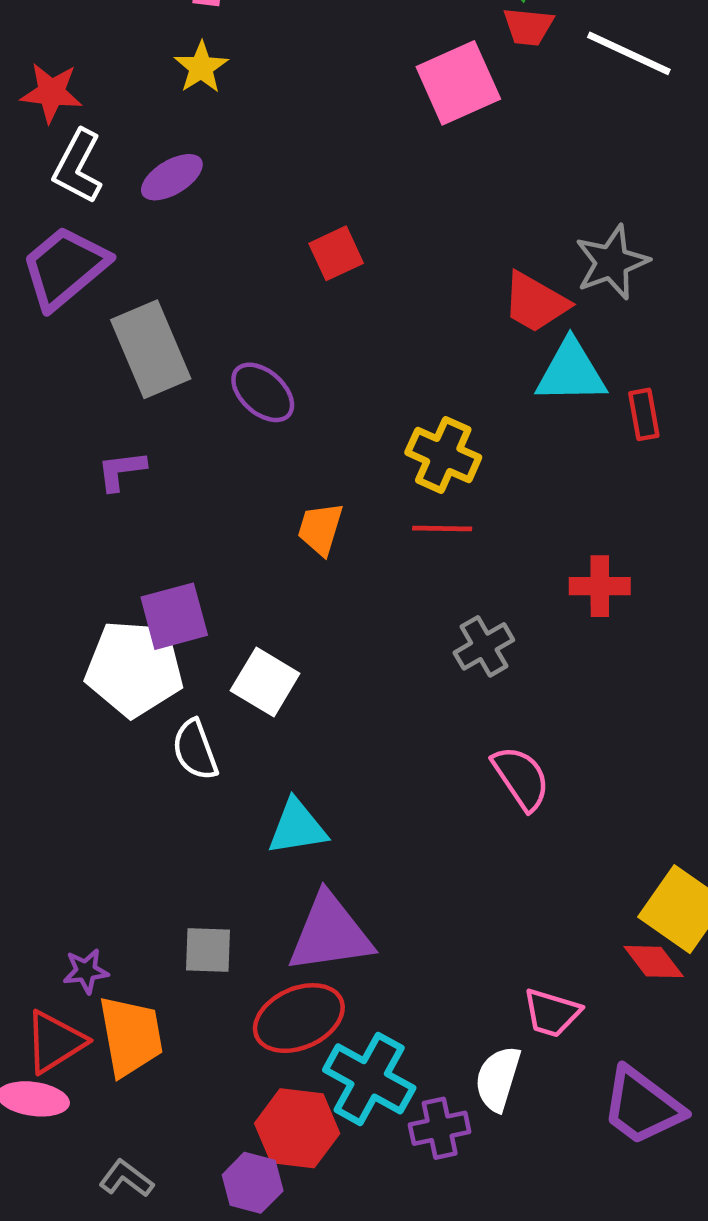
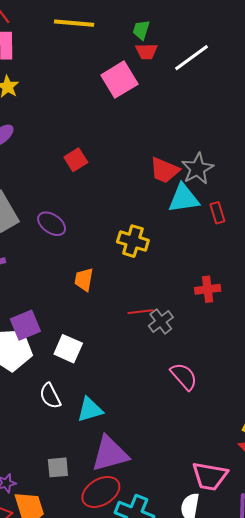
white line: (629, 53) -> (191, 58), turned -54
gray star: (612, 262) -> (198, 169), moved
red line: (442, 528) -> (141, 312), moved
white semicircle: (195, 750) -> (50, 396), moved
pink trapezoid: (552, 1013) -> (210, 476), size x1.4

